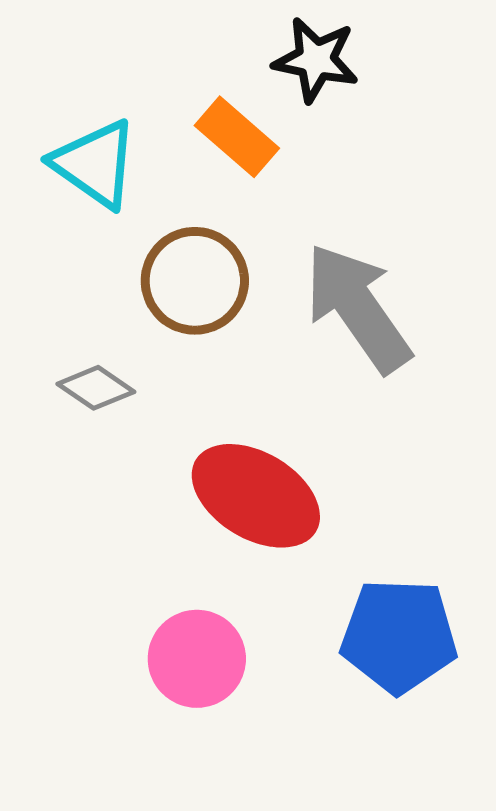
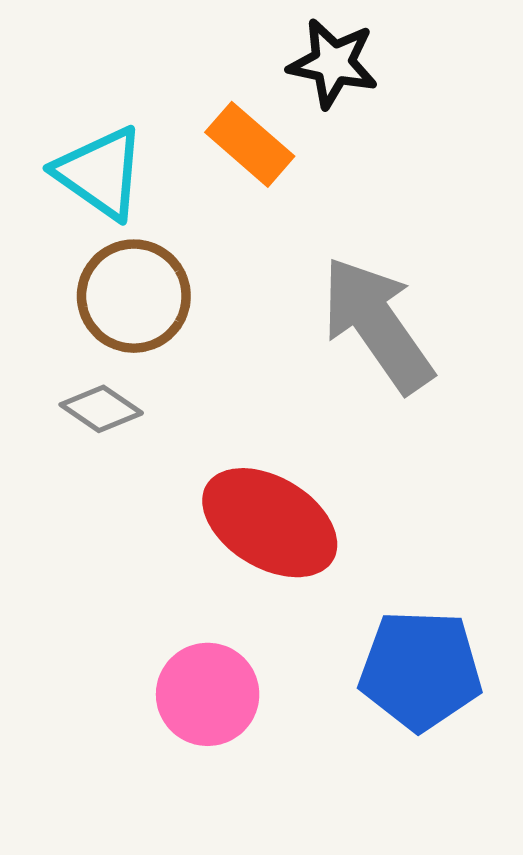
brown circle: (195, 281) -> (134, 296), moved

